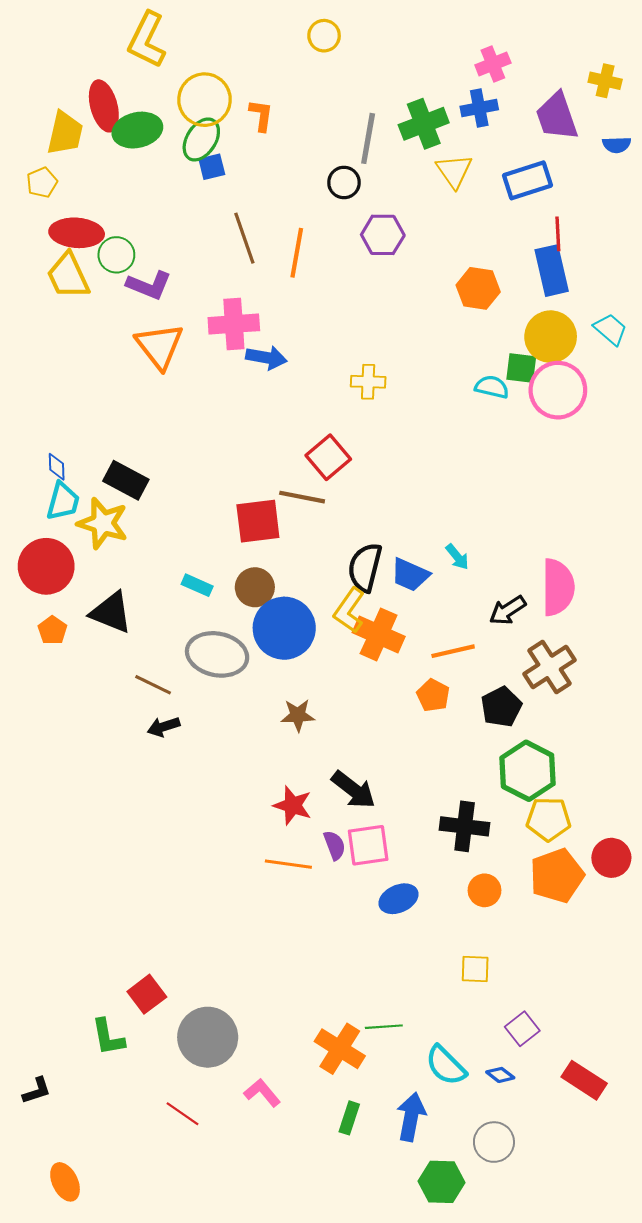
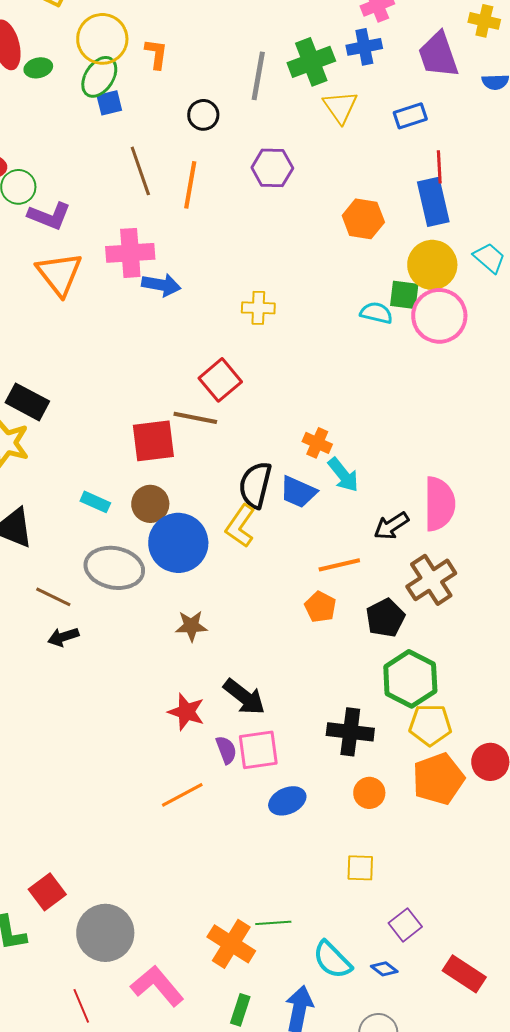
green ellipse: (137, 130) -> (38, 68), size x0.6
blue rectangle: (527, 180) -> (410, 116), size x0.7
black circle: (344, 182) -> (203, 115), moved
cyan arrow: (457, 557) -> (343, 475), size x1.4
orange cross: (379, 634) -> (317, 443), moved, size x0.6
orange line: (288, 864) -> (182, 795), moved, turned -36
pink L-shape: (262, 1093) -> (157, 986), size x1.5
red line: (182, 1114) -> (81, 1006), turned 32

